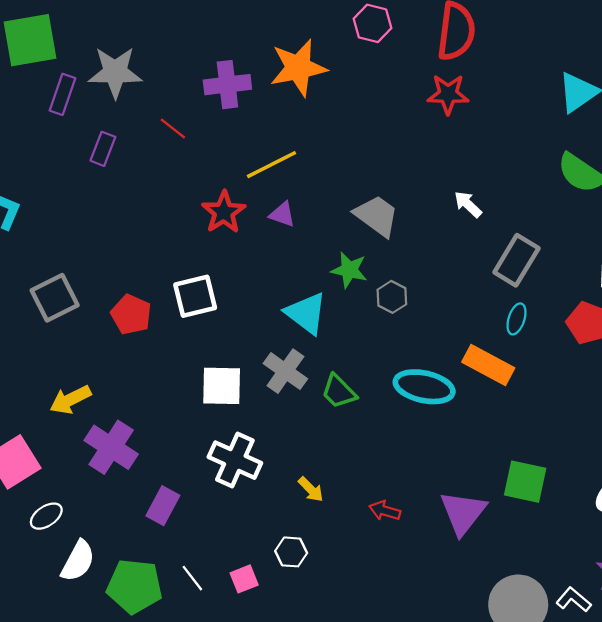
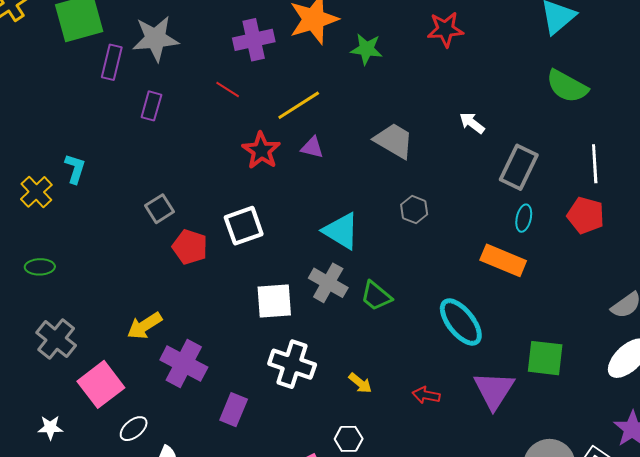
red line: (173, 129) -> (228, 89), moved
green star: (349, 270) -> (366, 49), moved
gray square: (55, 298) -> (160, 209), moved, size x0.7
cyan ellipse: (424, 387) -> (461, 322), moved, turned 45

